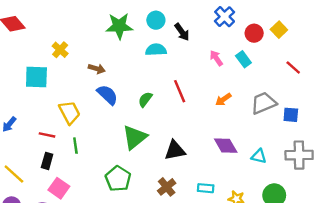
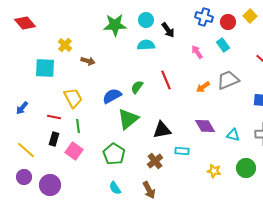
blue cross: (225, 17) -> (204, 17), turned -30
yellow square: (279, 30) -> (250, 16), moved
red circle: (254, 33) -> (228, 22), moved
cyan rectangle: (243, 59) -> (223, 45), moved
brown arrow: (97, 69) -> (88, 61), moved
blue semicircle: (107, 95) -> (112, 96), moved, turned -72
gray trapezoid: (264, 103) -> (228, 80), moved
pink square: (59, 188) -> (74, 151), moved
cyan rectangle: (206, 188) -> (182, 151), moved

